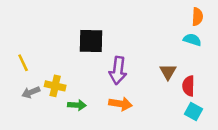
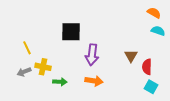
orange semicircle: (197, 17) -> (154, 13), turned -64
cyan semicircle: (192, 40) -> (158, 31), moved
yellow line: (23, 63) -> (27, 48), moved

